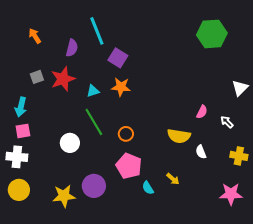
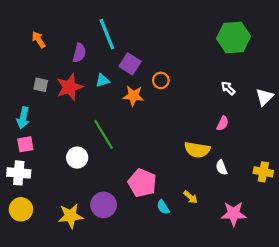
gray square: (37, 77) -> (41, 85), turned 32
cyan triangle: (93, 91) -> (102, 80), moved
white arrow: (227, 122) -> (228, 88), moved
orange circle: (126, 134) -> (161, 80), moved
pink star: (231, 194) -> (234, 214), moved

